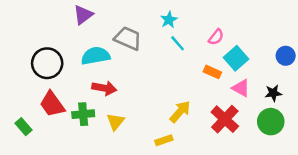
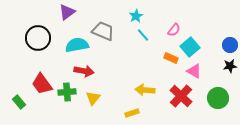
black circle: (47, 63) -> (38, 38), moved
black star: (273, 93) -> (230, 66), moved
yellow arrow: (180, 112) -> (145, 90), turned -126

